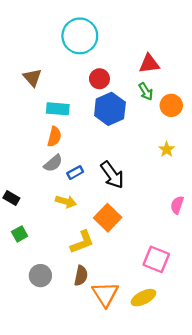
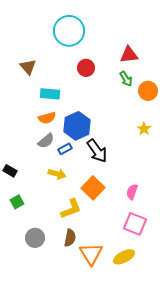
blue hexagon: (110, 109) -> (77, 126), moved
orange semicircle: (54, 137) -> (47, 118), turned 60
pink semicircle: (177, 205) -> (132, 192), moved

